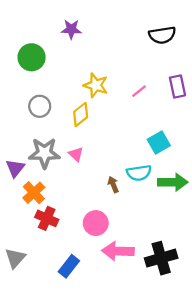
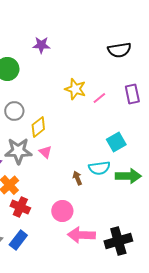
yellow star: (96, 85) -> (75, 89), moved
yellow diamond: (81, 114) -> (38, 127), moved
blue rectangle: (69, 266) -> (18, 240), moved

